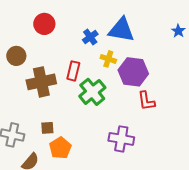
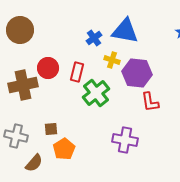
red circle: (44, 24) -> (48, 68), moved
brown circle: (16, 56) -> (20, 30), moved, size x1.4
brown cross: (41, 82) -> (23, 85), moved

